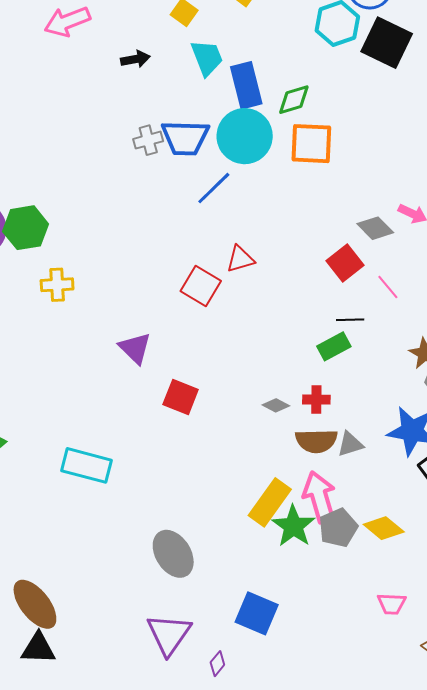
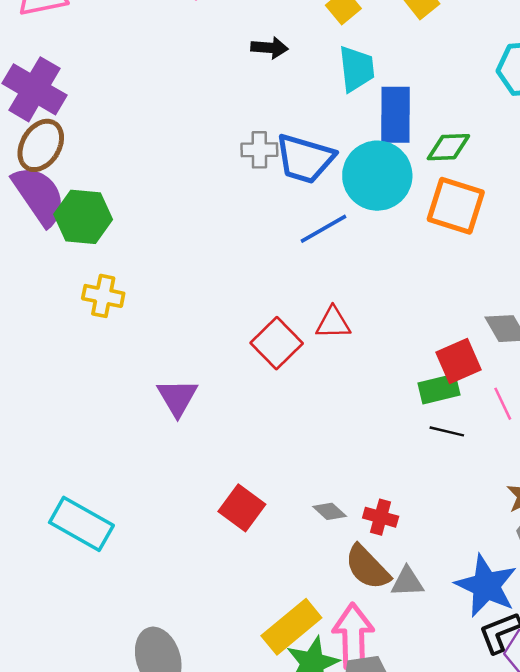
green rectangle: (334, 346) -> (439, 389), moved
red square: (181, 397) -> (242, 508), moved
brown semicircle: (316, 441) -> (367, 567), turned 33

